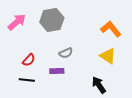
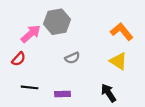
pink arrow: (17, 22) -> (31, 34), moved
red semicircle: (29, 60) -> (19, 59), moved
purple rectangle: (57, 71) -> (62, 94), moved

